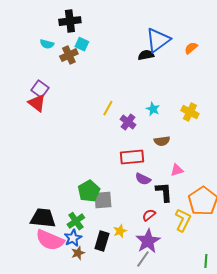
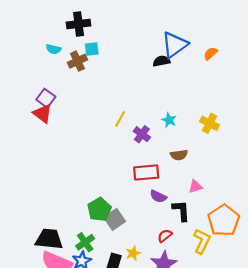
cyan square: (82, 44) -> (92, 49), turned -32
gray square: (103, 200) -> (115, 219), turned -30

